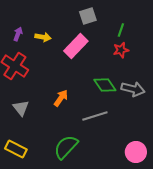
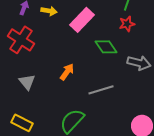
green diamond: (105, 85) -> (106, 47), moved

